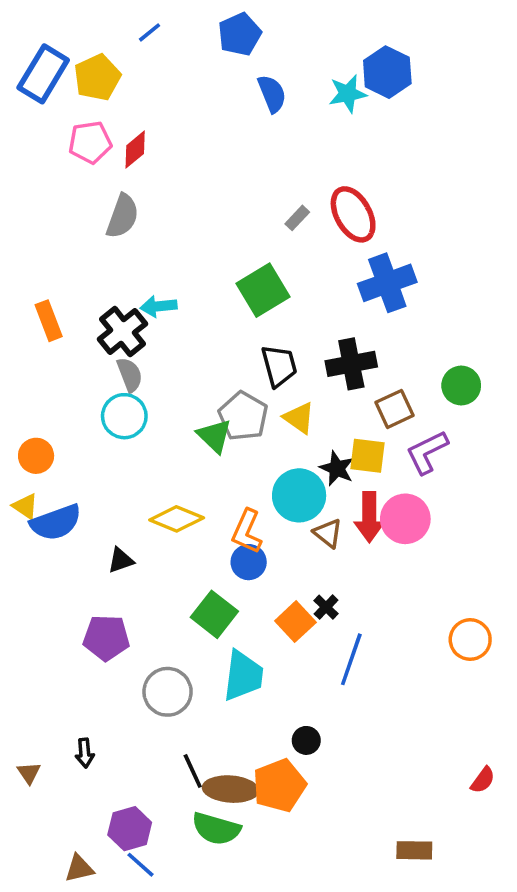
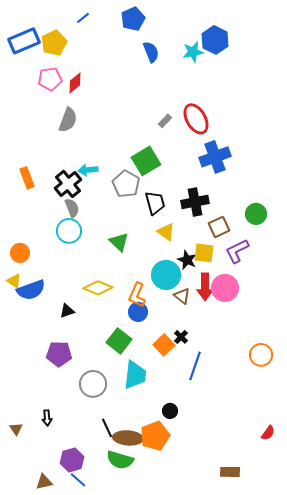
blue rectangle: (43, 74) -> (24, 41), turned 36
gray pentagon: (243, 416) -> (126, 184), moved

